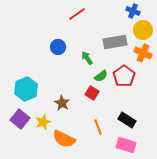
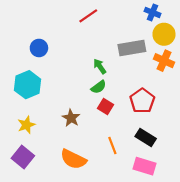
blue circle: (58, 47) -> (39, 48), moved
green semicircle: (101, 76) -> (99, 87), moved
red pentagon: (124, 76) -> (142, 101), moved
cyan hexagon: (26, 89) -> (27, 85), moved
purple square: (20, 119) -> (23, 157), moved
yellow star: (43, 122) -> (26, 125), moved

